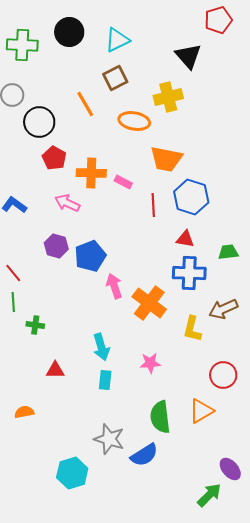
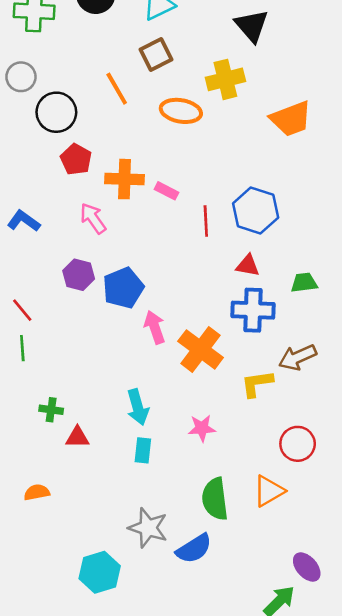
orange trapezoid: (166, 159) -> (291, 119), moved, turned -32
pink arrow: (67, 203) -> (93, 218), turned 30
green cross: (35, 325) -> (51, 410), moved
yellow L-shape: (192, 329) -> (257, 384), turned 68

